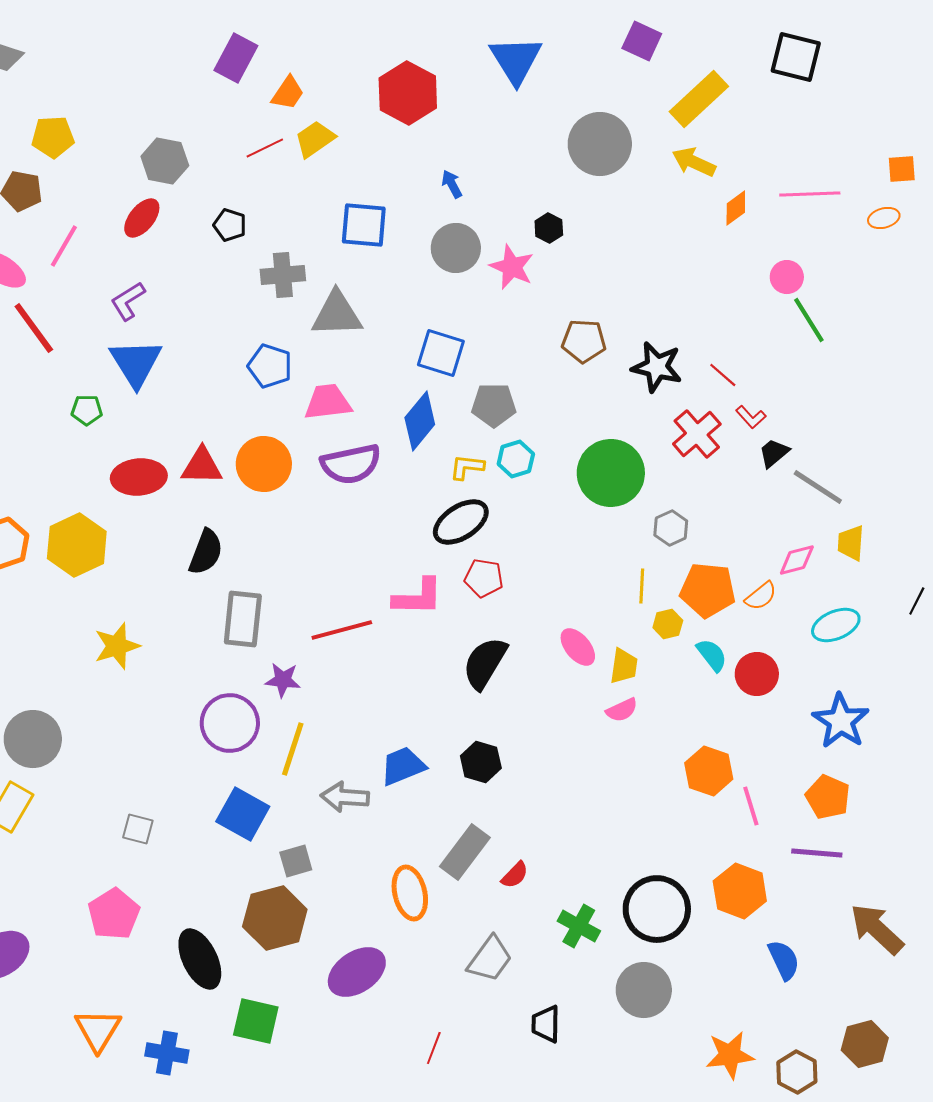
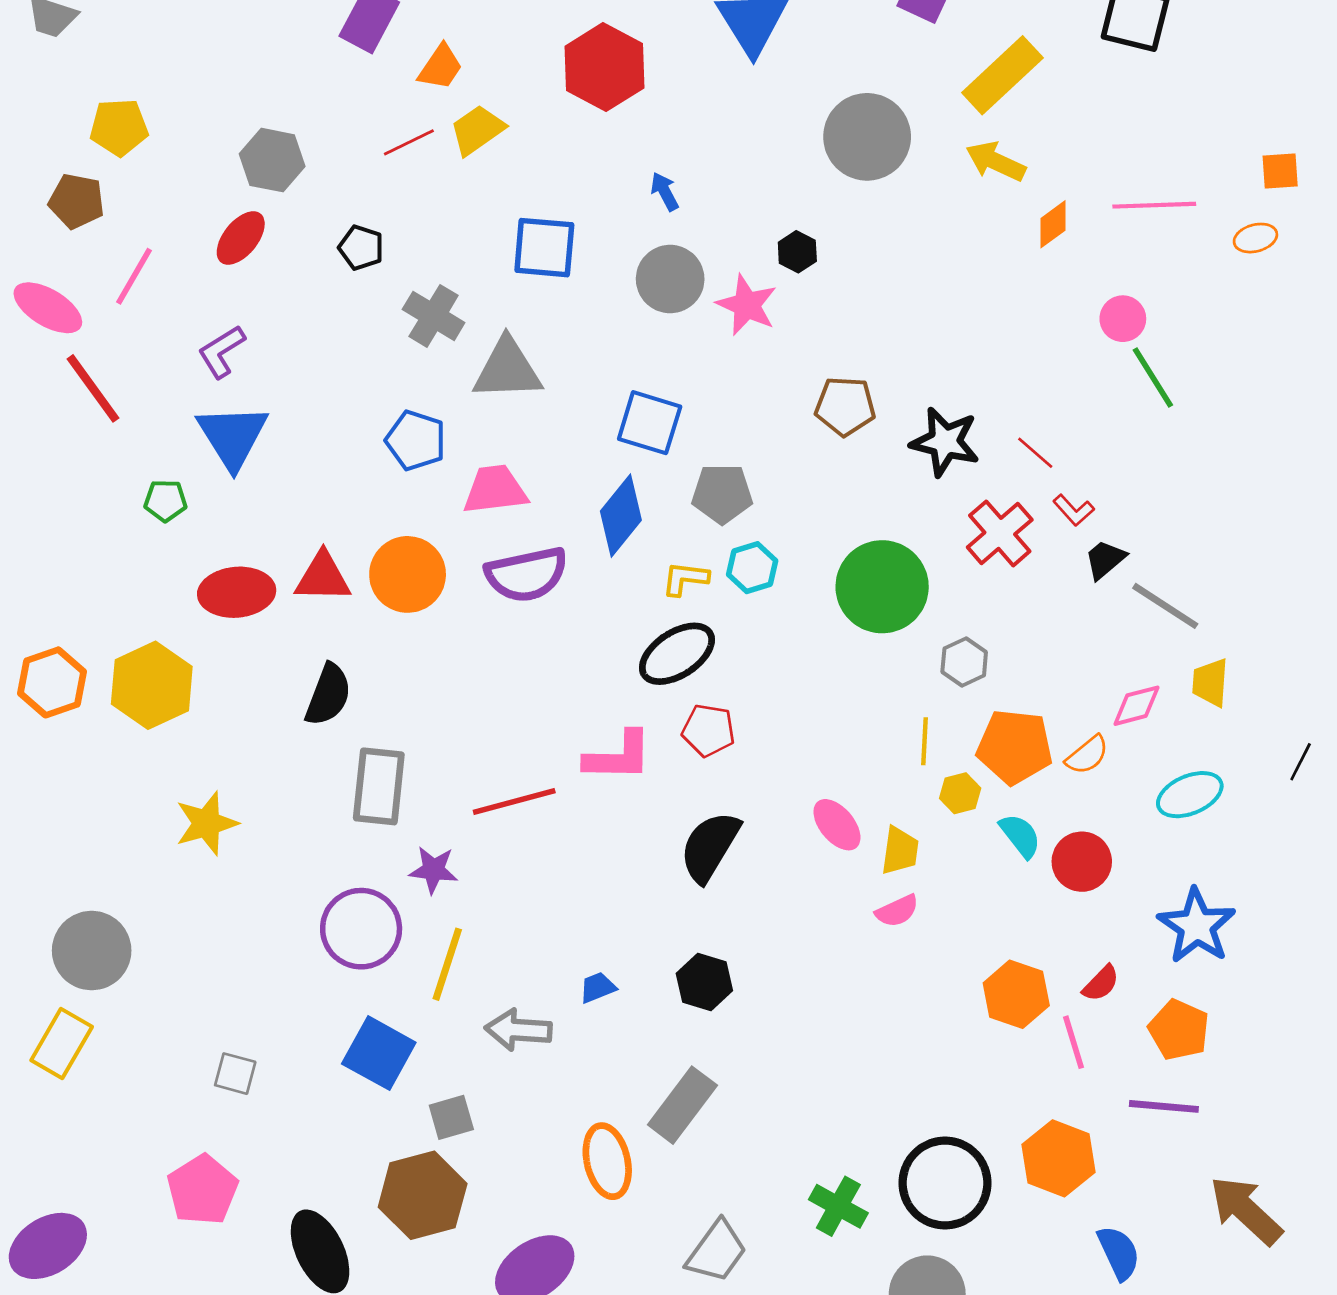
gray cross: (283, 275) -> (434, 316), turned 36
blue trapezoid: (403, 766) -> (598, 987), size x0.6
red semicircle: (515, 875) -> (1101, 983), moved

